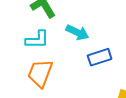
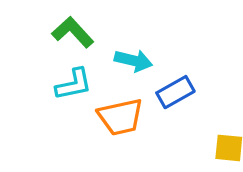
orange trapezoid: (40, 73) -> (120, 117), moved, turned -112

